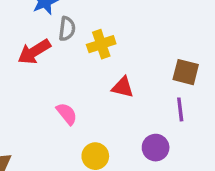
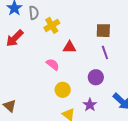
gray semicircle: (67, 29) -> (34, 13), moved
pink semicircle: (67, 114) -> (53, 64), moved

